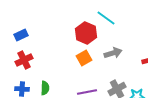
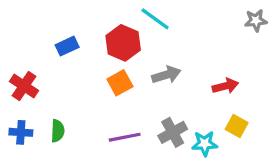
blue rectangle: (21, 35) -> (67, 46), moved
red cross: (24, 60) -> (24, 86), turned -30

